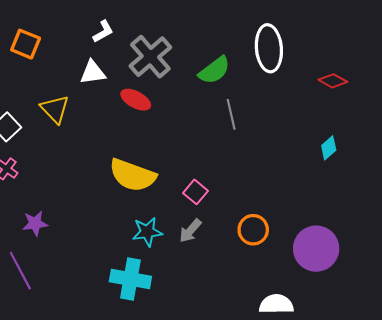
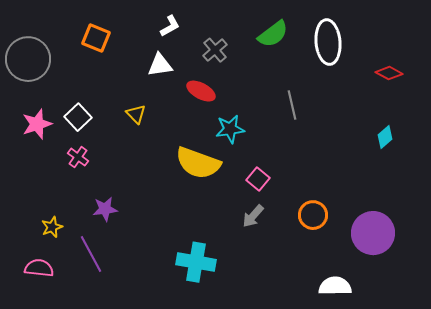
gray cross: (150, 57) -> (215, 50), size x0.6
green semicircle: (214, 70) -> (273, 34), moved
yellow triangle: (55, 109) -> (136, 114), moved, size x0.7
cyan star: (147, 232) -> (230, 129), moved

